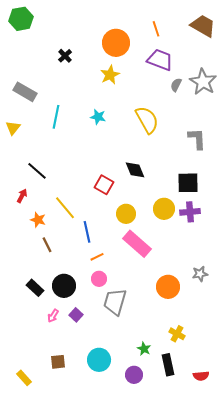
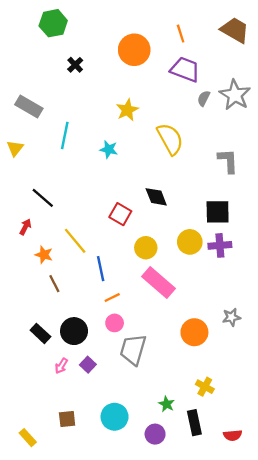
green hexagon: (21, 19) -> (53, 23), moved
yellow star: (110, 75) -> (127, 110), moved
cyan star: (98, 117) -> (109, 149), moved

